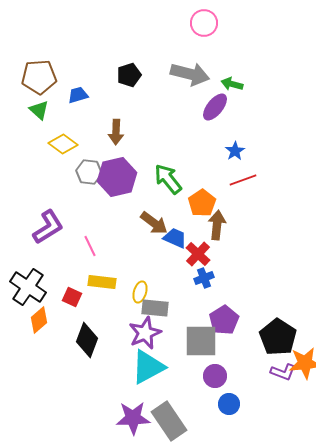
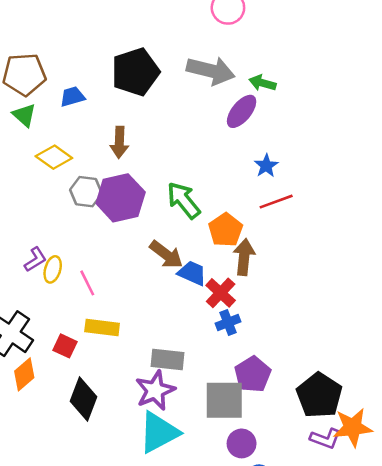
black pentagon: (129, 75) -> (135, 72), size x1.6
purple L-shape: (48, 227) -> (35, 260), size x0.6
yellow ellipse: (140, 292) -> (53, 269), moved

